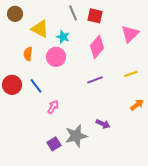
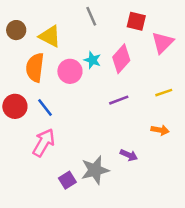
brown circle: (15, 14) -> (16, 30), moved
red square: (95, 16) -> (136, 21), moved
cyan star: (63, 37) -> (92, 60), moved
orange semicircle: (28, 54) -> (35, 68), size x1.6
orange arrow: (137, 105) -> (160, 130), moved, turned 48
pink arrow: (53, 107) -> (44, 143), moved, size x1.6

